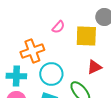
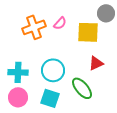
orange cross: (32, 51) -> (34, 27), moved

